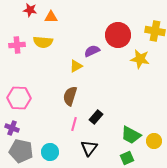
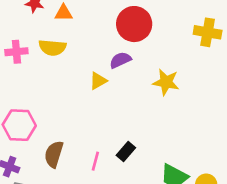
red circle: (118, 35) -> (134, 24), moved
yellow star: (140, 59) -> (166, 82), moved
brown semicircle: (70, 96) -> (54, 154), moved

